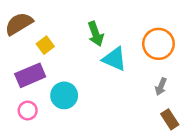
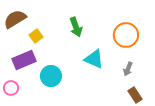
cyan triangle: (114, 59) -> (94, 59), moved
pink circle: (28, 111) -> (11, 88), moved

